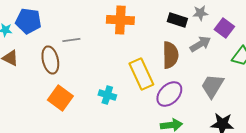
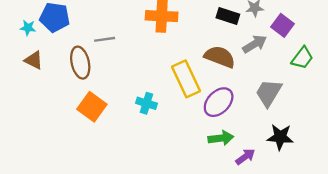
brown semicircle: (170, 55) -> (220, 57), turned -68

